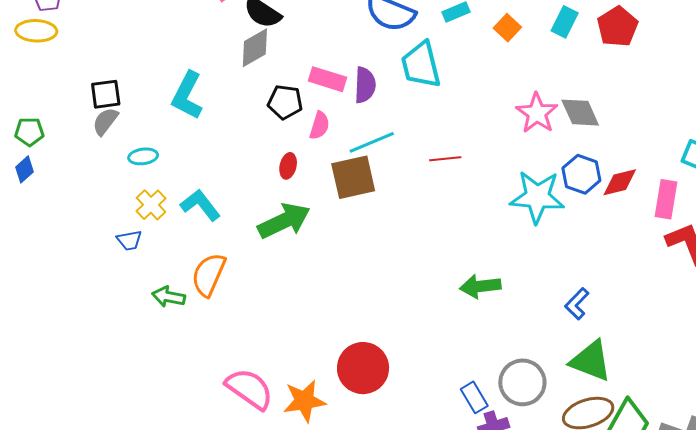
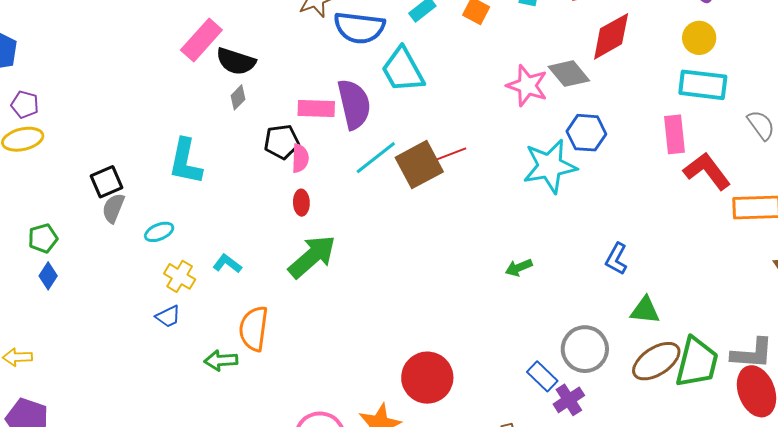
gray diamond: (255, 48) -> (238, 97), size x0.6
purple semicircle: (365, 85) -> (354, 104), size x1.4
pink semicircle: (319, 126) -> (300, 158), moved
brown square: (353, 177) -> (419, 165), moved
red diamond: (620, 182) -> (611, 36), moved, size x1.4
cyan L-shape: (200, 205) -> (227, 264), size x0.7
green arrow: (480, 286) -> (519, 268), size x0.7
green triangle: (591, 361) -> (645, 310), size x0.7

